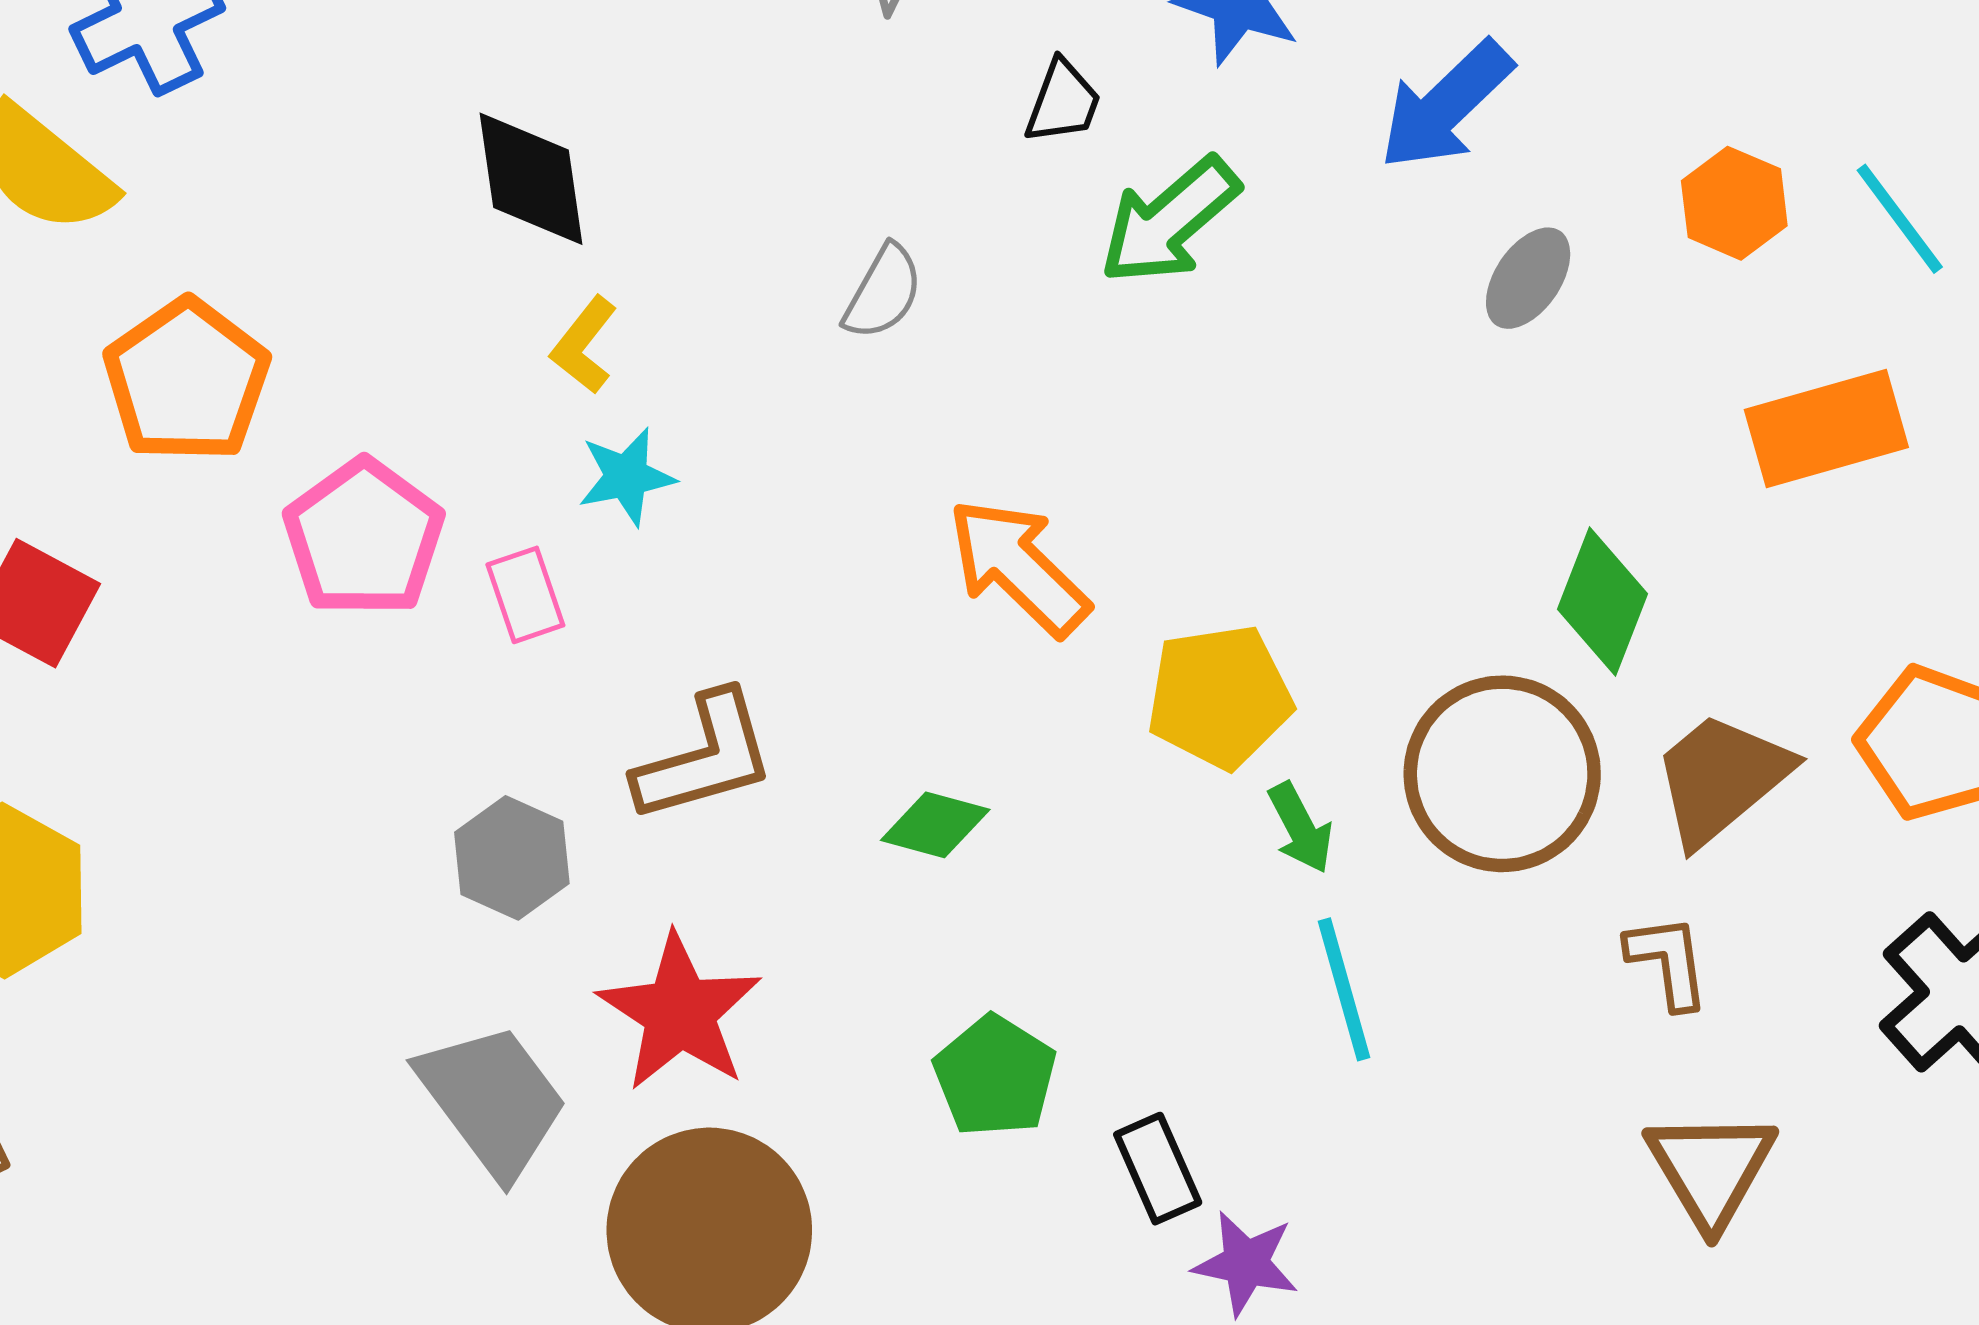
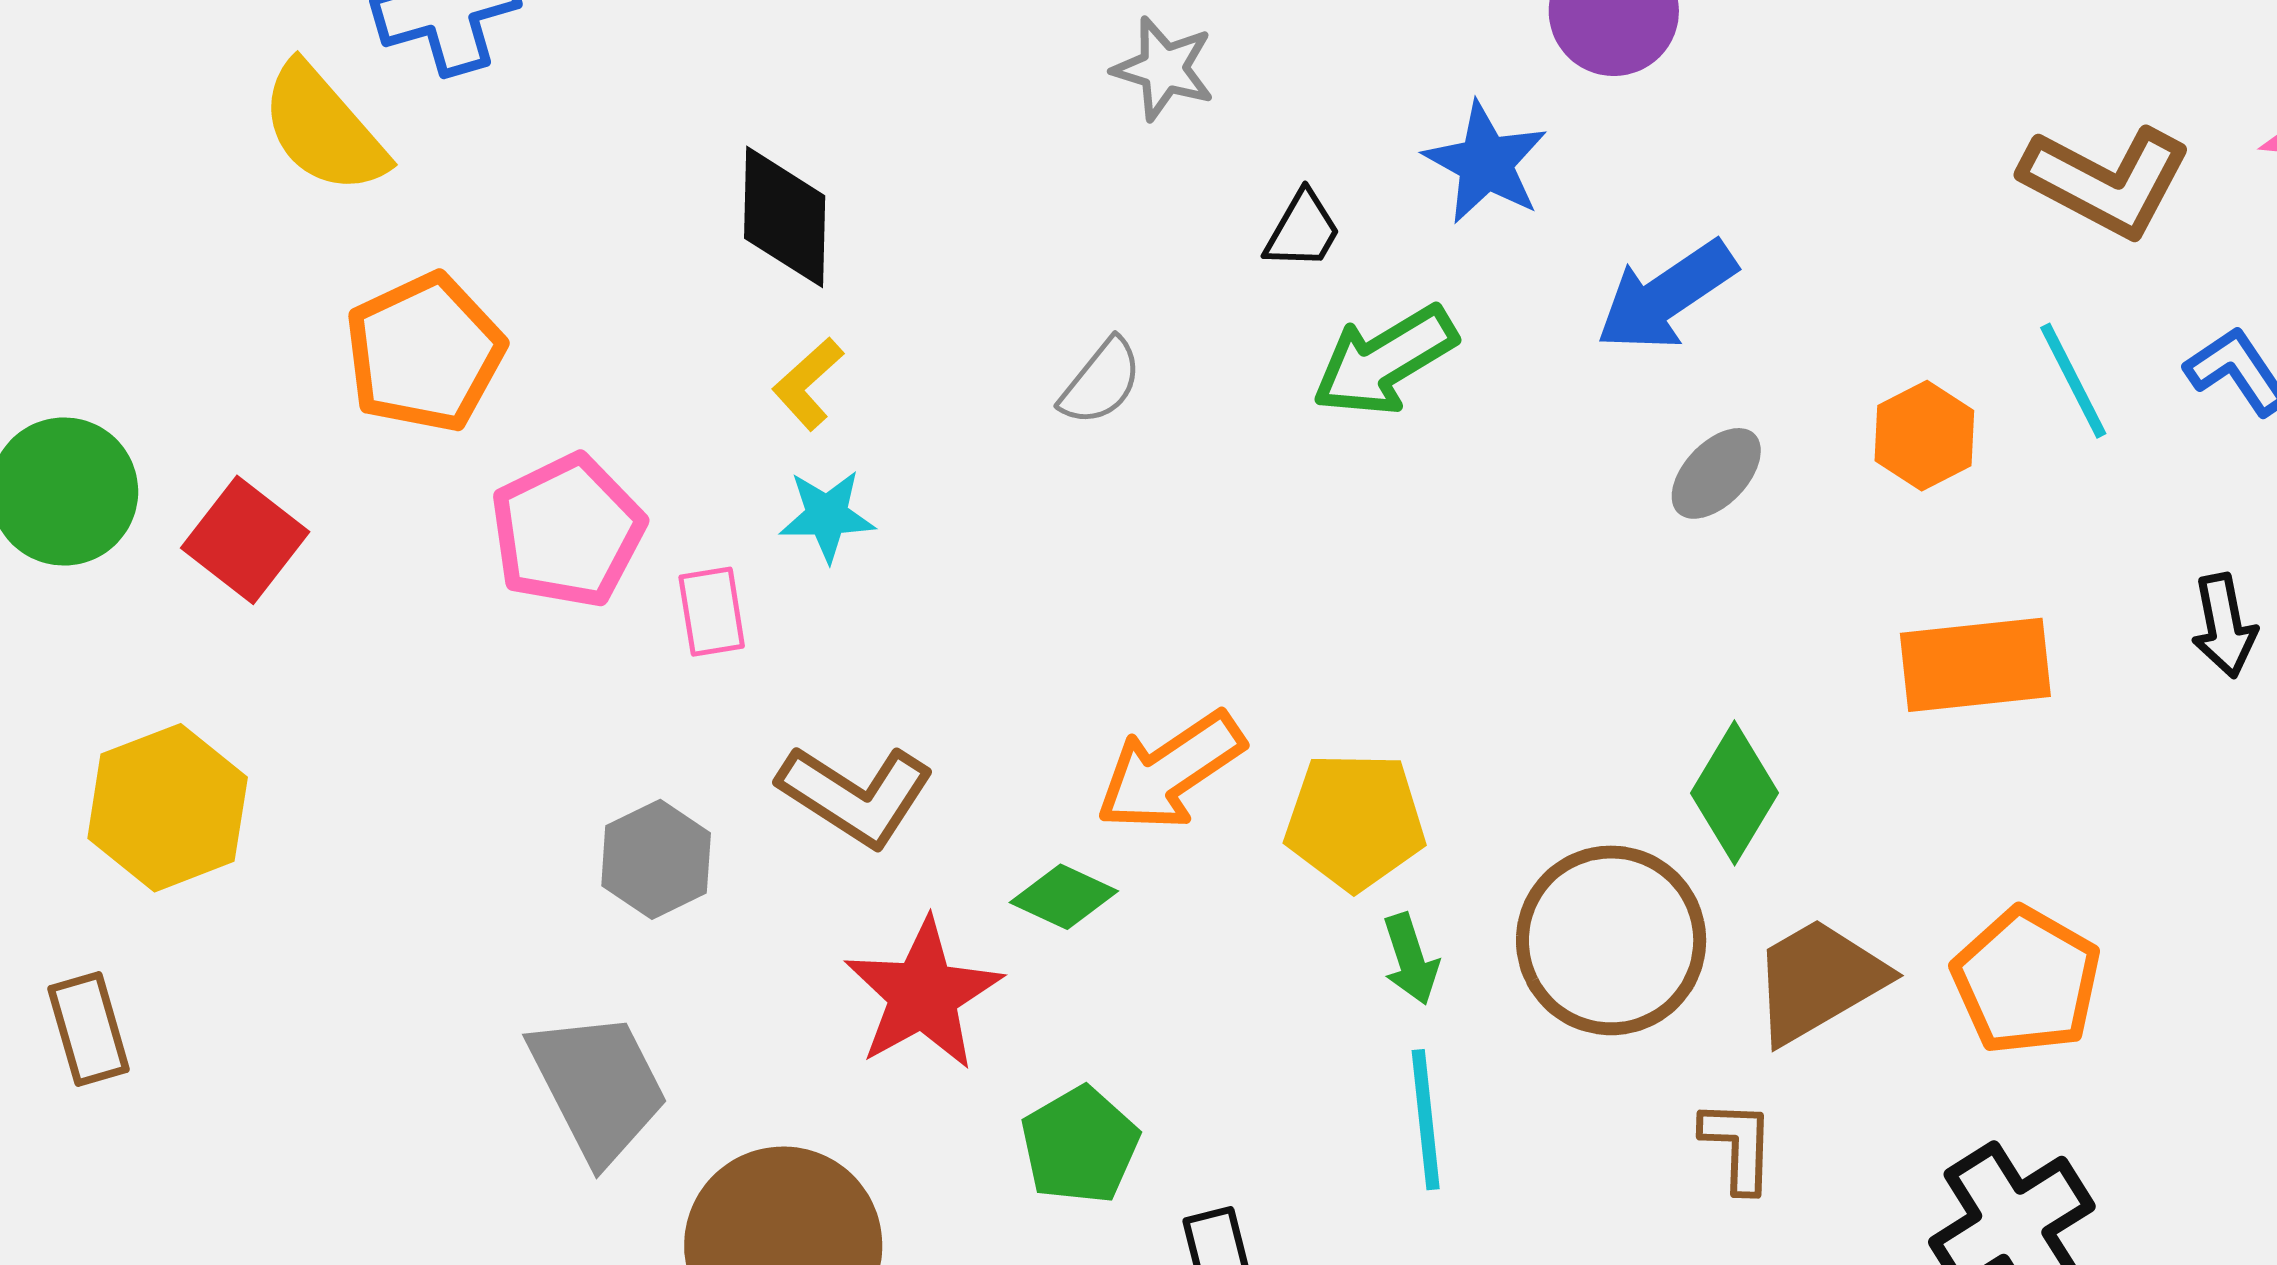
cyan line: (1900, 219) -> (2073, 381), moved
orange arrow: (1018, 567) -> (1170, 771), moved, turned -88
brown L-shape: (705, 757) -> (856, 795), turned 39
red star: (680, 1012) -> (923, 994), moved

